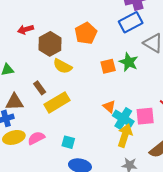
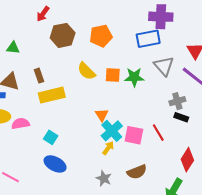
red arrow: (25, 29) -> (43, 14), turned -56
green star: (129, 62) -> (134, 77), turned 30
yellow semicircle: (63, 66) -> (86, 71), moved
yellow arrow: (125, 135) -> (108, 148), size x0.6

